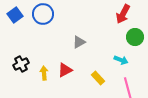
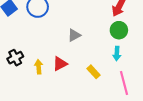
green circle: (135, 37) -> (119, 30), moved
cyan arrow: (121, 60) -> (117, 54), turned 72

